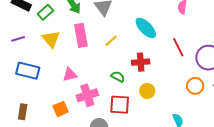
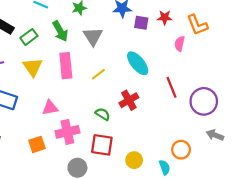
red cross: (141, 62) -> (129, 100), turned -30
orange circle: (195, 86) -> (181, 150), moved
yellow circle: (147, 91) -> (134, 160), moved

